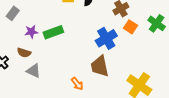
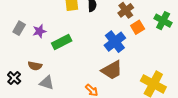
orange square: (130, 27) -> (138, 27), turned 32
purple star: (31, 32) -> (39, 31), moved
brown trapezoid: (100, 66) -> (112, 70), turned -100

